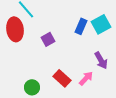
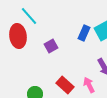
pink arrow: (86, 78) -> (89, 85), turned -70

